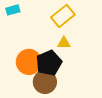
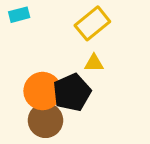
brown circle: (45, 82) -> (45, 120), moved

